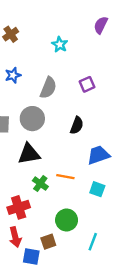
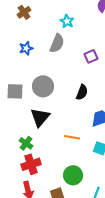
gray semicircle: (48, 88) -> (57, 43), moved
black triangle: (29, 154) -> (40, 117), turned -40
green cross: (40, 184) -> (26, 143), moved

